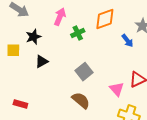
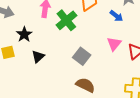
green cross: (78, 33) -> (66, 20), size x1.5
pink triangle: (117, 89) -> (114, 44), moved, turned 35

